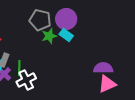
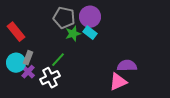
green line: (19, 68) -> (58, 60), moved, turned 42
pink triangle: (107, 84) -> (118, 82), moved

